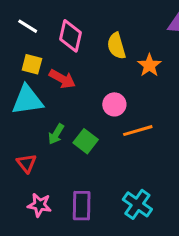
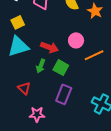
yellow square: (32, 64) -> (18, 22), turned -32
red arrow: (62, 79) -> (49, 47), moved
purple rectangle: (82, 206) -> (64, 94), moved, turned 30

